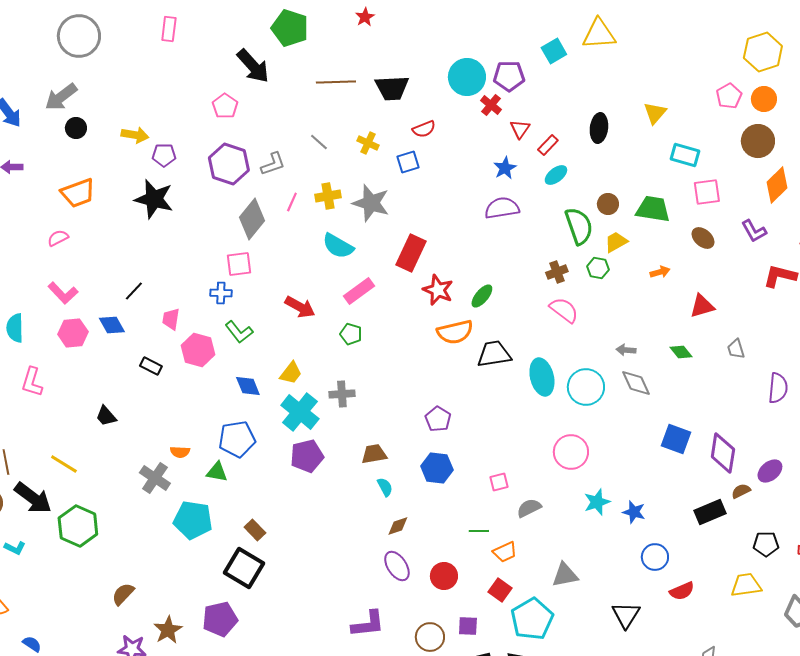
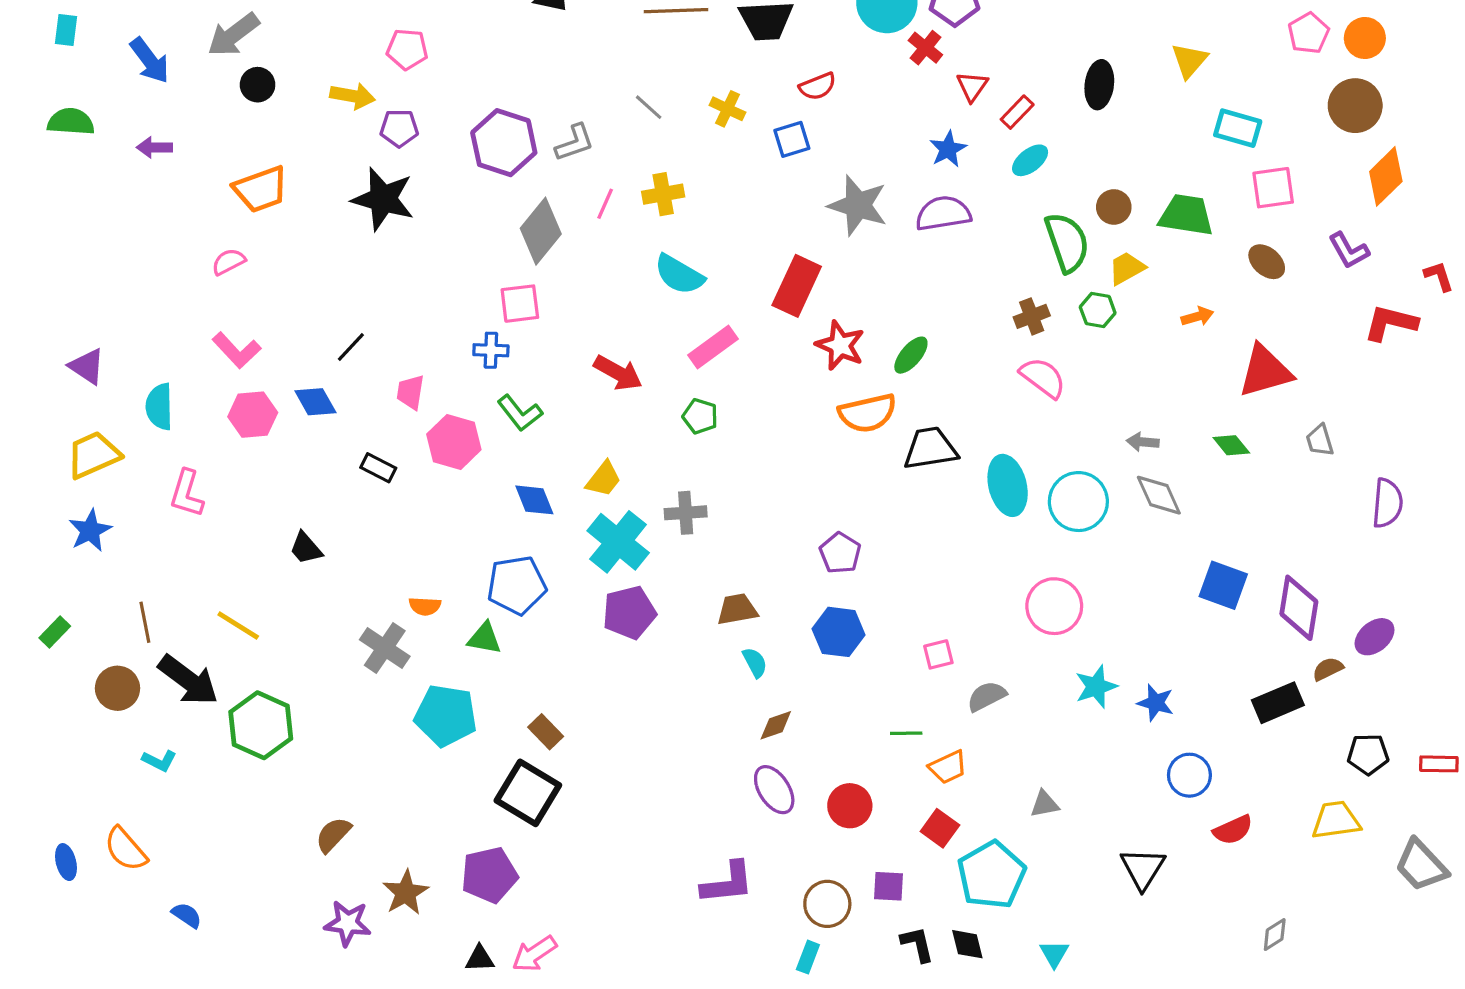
pink pentagon: (225, 106) -> (407, 49), moved, turned -30
gray star: (371, 203) -> (858, 205), moved
red triangle: (702, 306) -> (1265, 371), size x1.4
gray triangle: (565, 575) -> (1045, 804), size x0.7

